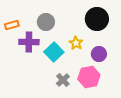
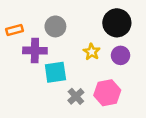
cyan square: (54, 52) -> (55, 72), moved, turned 36
purple circle: (99, 54) -> (121, 55), moved

